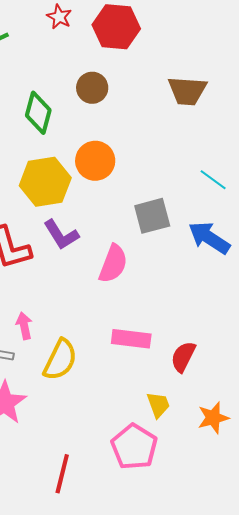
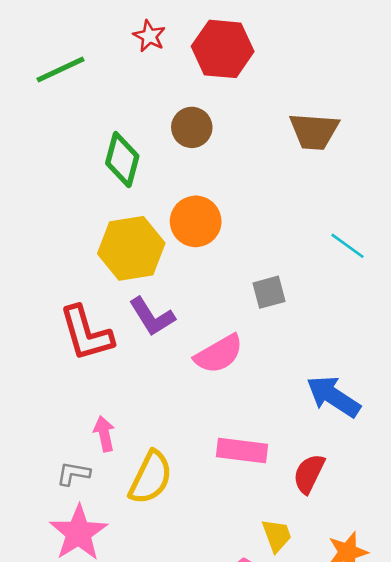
gray square: (152, 216) -> (269, 292), size x0.7
blue arrow: (209, 238) -> (333, 396), moved
pink semicircle: (113, 264) -> (219, 354), turned 39

